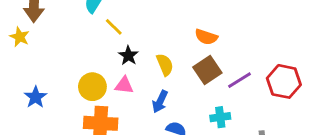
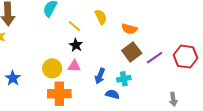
yellow line: (114, 27) -> (74, 26), moved
yellow semicircle: (165, 65) -> (101, 17), moved
cyan cross: (220, 117) -> (124, 79), moved

